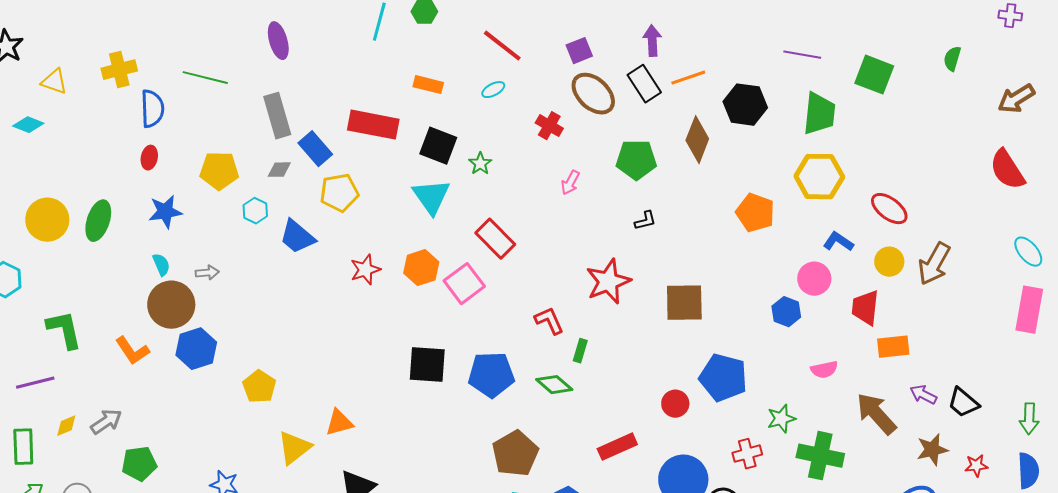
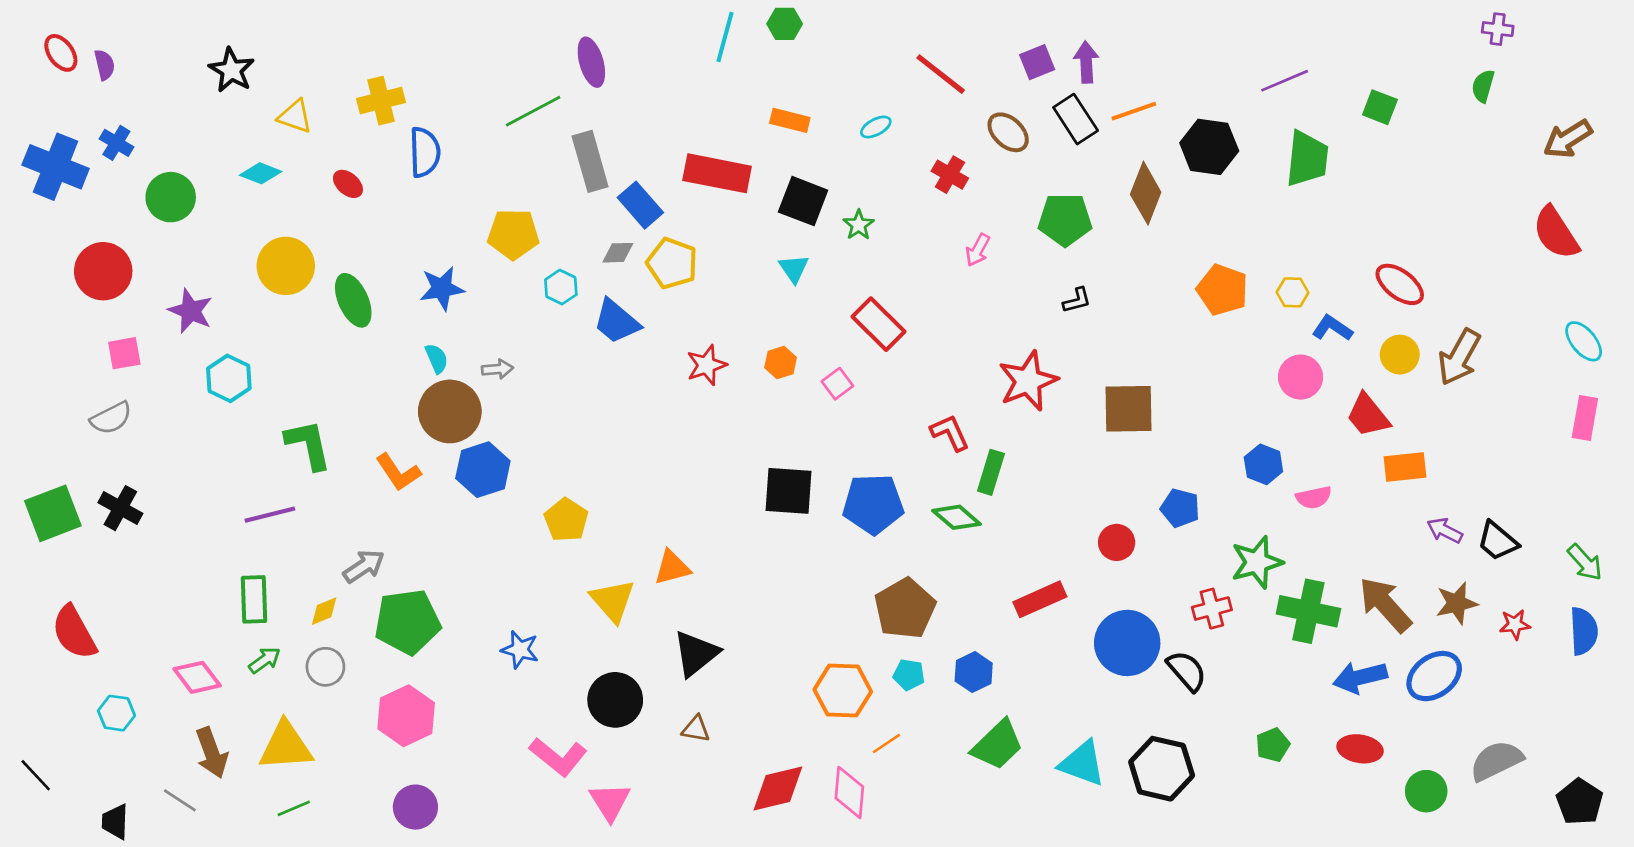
purple cross: (1010, 16) -> (1498, 29), moved
red line: (502, 46) -> (941, 74), moved
purple square: (579, 51) -> (1037, 62), moved
purple line: (802, 55) -> (1285, 81), turned -33
green square: (874, 75) -> (1380, 107), size x0.7
green line: (205, 78) -> (533, 111), moved, turned -42
brown ellipse: (593, 94) -> (1008, 132), size x0.7
red ellipse: (149, 158) -> (348, 184), moved, turned -60
gray diamond: (279, 170) -> (618, 253), moved
yellow hexagon: (819, 177) -> (1293, 292), moved, size x0.5
yellow pentagon: (339, 193) -> (672, 263), turned 30
cyan triangle: (431, 197) -> (794, 269), size x0.6
yellow circle: (47, 220) -> (286, 266), moved
green ellipse: (98, 221) -> (353, 300), turned -42
orange hexagon: (421, 268) -> (781, 362), size x0.7
pink square: (464, 284) -> (837, 384), size x0.6
red trapezoid: (865, 308) -> (1368, 415), turned -45
pink rectangle: (1029, 310) -> (1585, 418), size x0.7
blue hexagon: (786, 312) -> (1263, 464), moved
green rectangle: (580, 351) -> (991, 472), size x1.4
blue pentagon: (723, 378) -> (1180, 508), size x0.6
brown arrow: (876, 414) -> (1385, 605), moved
green star: (781, 419) -> (1257, 562), size x1.4
green arrow: (1029, 419) -> (1585, 562), turned -44
yellow diamond: (66, 426) -> (324, 611), moved
yellow triangle: (294, 448) -> (613, 601), turned -33
green pentagon: (139, 464) -> (407, 622), size x1.4

